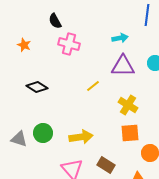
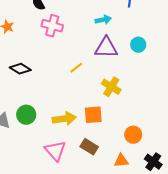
orange square: (130, 133) -> (93, 115), moved

